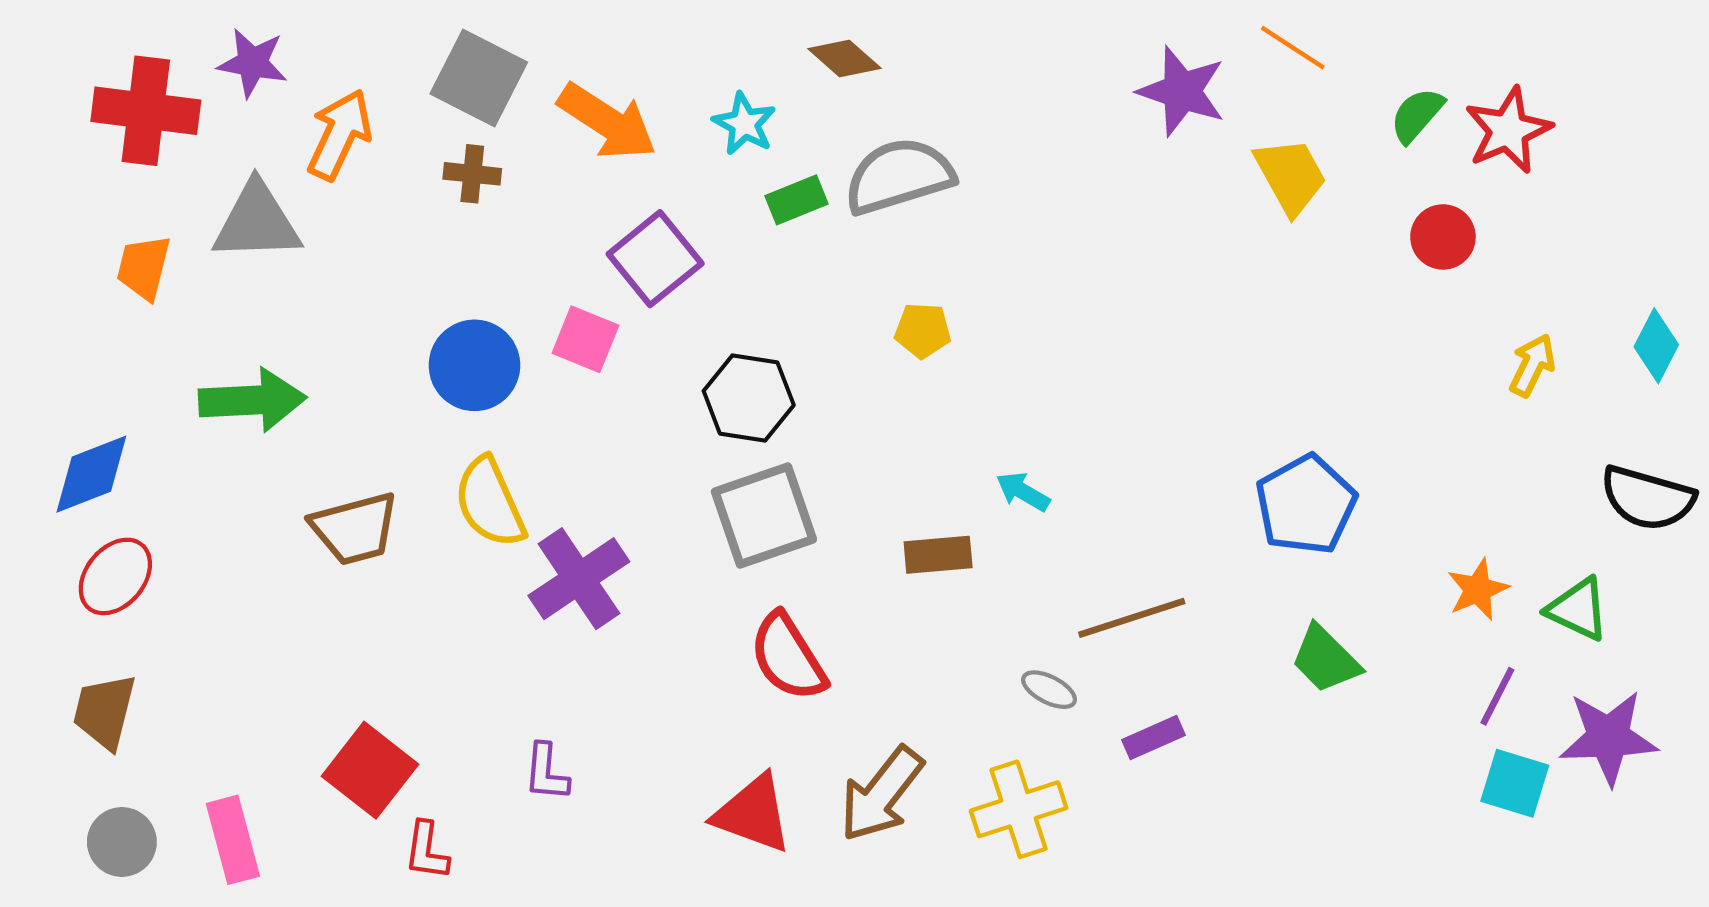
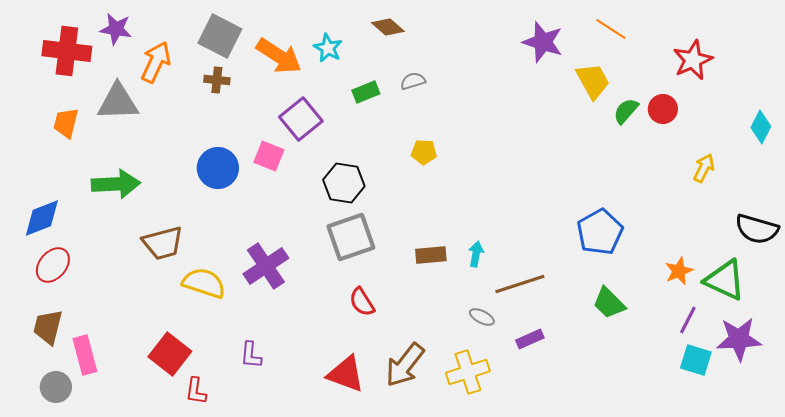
orange line: (1293, 48) -> (611, 29), moved
green semicircle: (1417, 115) -> (626, 111), moved
cyan star: (744, 124) -> (328, 48), moved
gray semicircle: (899, 176) -> (413, 81), size x0.5
cyan diamond: (1656, 346) -> (761, 127), moved
cyan arrow: (1023, 492) -> (476, 254), moved, turned 70
yellow semicircle: (490, 502) -> (204, 283), moved, turned 132
green triangle: (1578, 609) -> (725, 280), size x1.4
red semicircle: (788, 657) -> (362, 302), size x0.7
pink rectangle: (233, 840) -> (85, 355), moved

